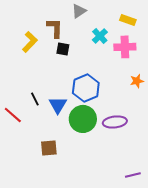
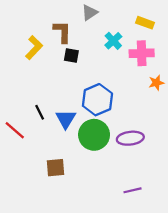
orange star: (137, 81) -> (156, 83), moved
purple line: (133, 175) -> (133, 190), moved

